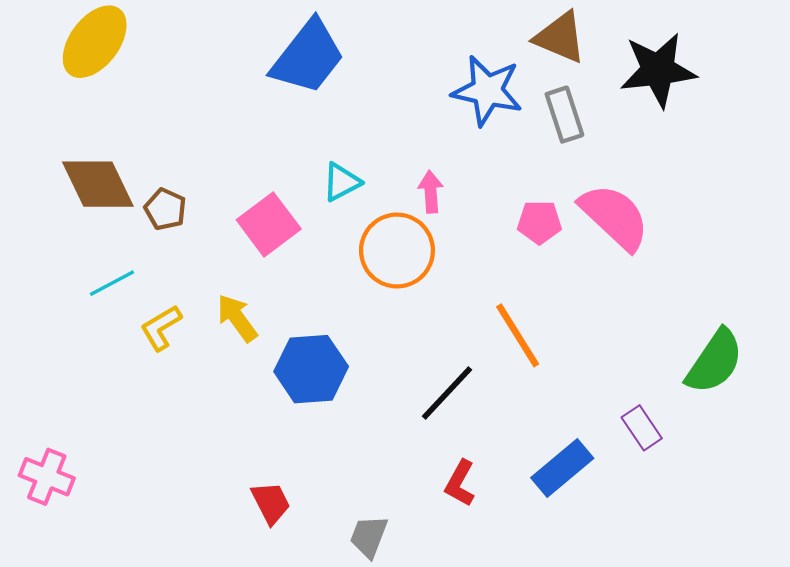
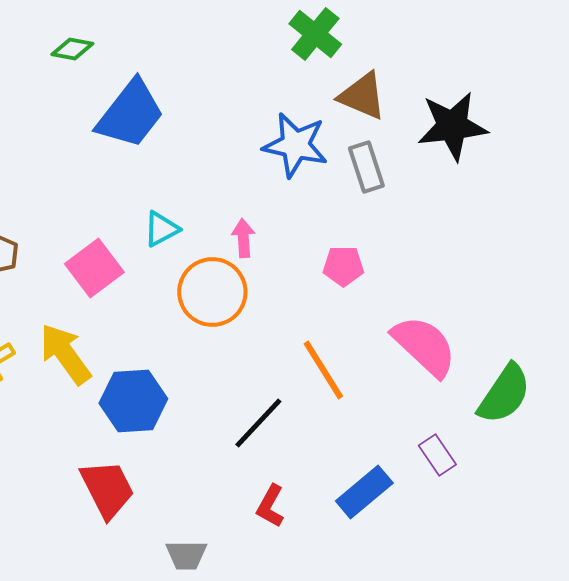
pink semicircle: (614, 217) -> (424, 346), moved
yellow arrow: (237, 318) -> (65, 354), size x1.4
red trapezoid: (271, 503) -> (107, 489), moved, size x1.5
gray trapezoid: (369, 537) -> (186, 555), turned -111

